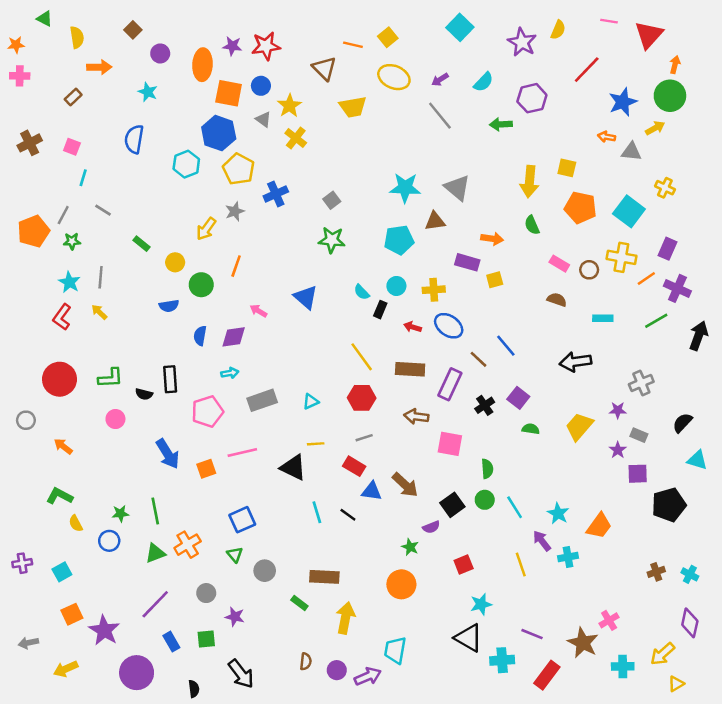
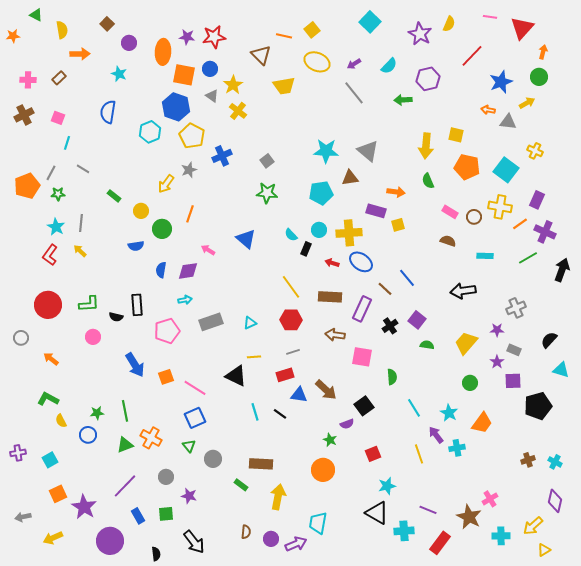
pink cross: (20, 76) -> (28, 80), moved
green circle: (670, 96) -> (539, 77), size x0.7
yellow cross: (434, 290) -> (349, 233), size x1.4
pink line: (242, 453) -> (195, 388), moved, turned 45
red rectangle: (354, 466) -> (285, 375), turned -48
green circle: (485, 500) -> (470, 383), moved
orange cross: (188, 545) -> (151, 438), turned -30

